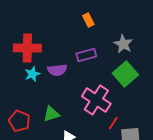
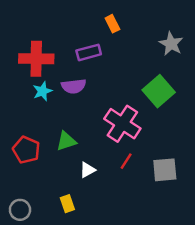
gray star: (123, 44) -> (171, 44), moved
purple rectangle: (86, 55) -> (89, 52), moved
red line: (113, 123) -> (126, 161), moved

